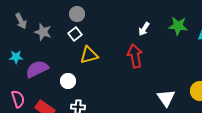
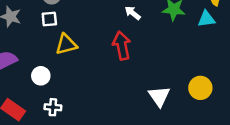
white arrow: (144, 29) -> (133, 13), turned 96
white square: (75, 34) -> (49, 19), turned 32

